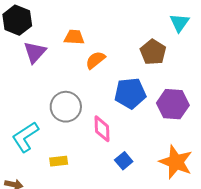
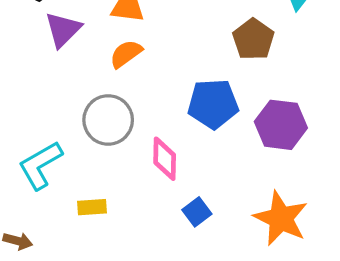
orange semicircle: (95, 60) -> (126, 54), moved

